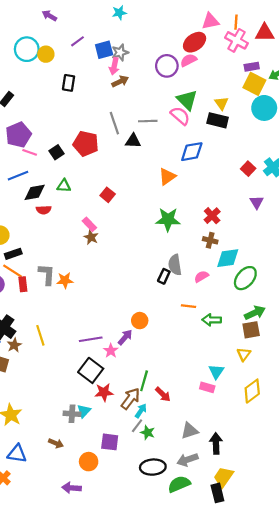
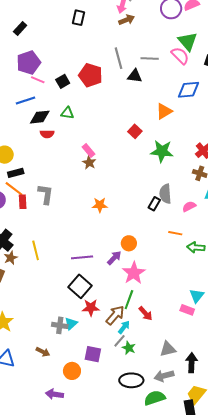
red square: (108, 195) -> (135, 131), moved
orange star: (65, 280) -> (100, 205), moved
pink star: (111, 351) -> (134, 273), moved, size x1.6

